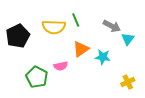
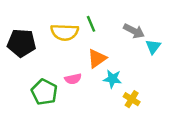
black pentagon: (18, 36) -> (22, 43), turned 30
cyan star: (103, 57) -> (112, 79), moved
yellow cross: (128, 82) -> (132, 99), moved, turned -32

